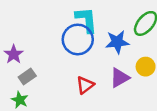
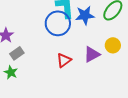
blue star: (117, 42) -> (85, 15), moved

